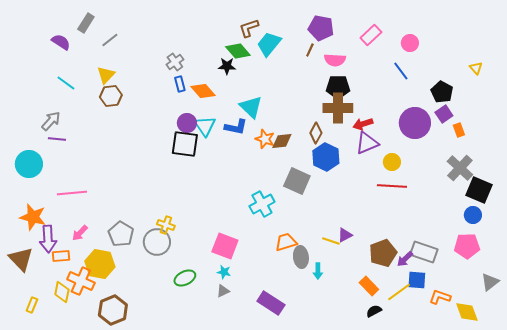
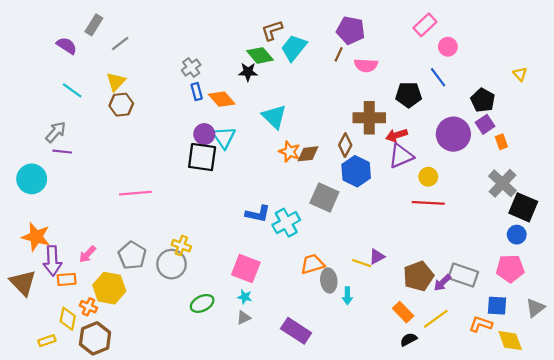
pink rectangle: (371, 35) -> (425, 25), moved
black pentagon: (338, 87) -> (409, 95), moved
blue L-shape: (236, 127) -> (258, 214), moved
pink line: (72, 193) -> (135, 193), moved
blue square: (417, 280) -> (497, 306), moved
orange cross: (81, 281) -> (88, 307), size x0.6
yellow rectangle: (32, 305) -> (47, 341), moved, turned 49
brown hexagon: (113, 310) -> (95, 338), moved

